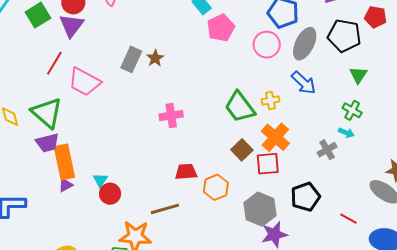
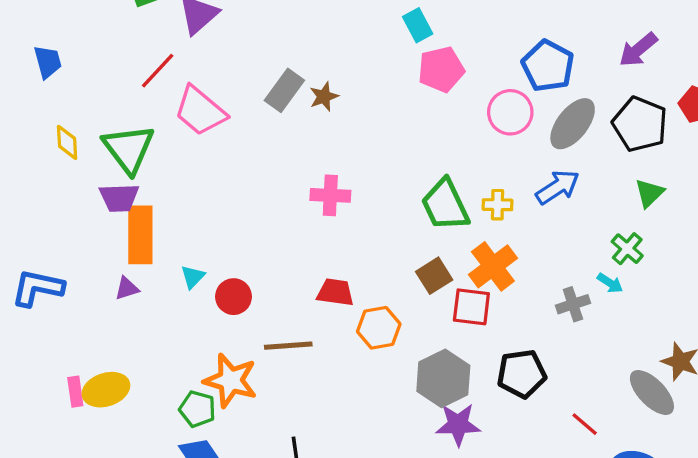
blue arrow: (304, 83) -> (558, 187), turned -88
purple triangle: (66, 185) -> (127, 288), moved
red circle: (110, 194) -> (234, 297), moved

